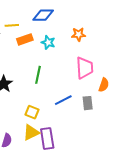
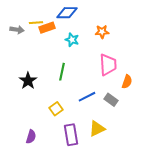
orange rectangle: (25, 39) -> (47, 28), moved
gray rectangle: (88, 103) -> (111, 100), turned -48
yellow square: (32, 112) -> (56, 109), turned 32
yellow triangle: (31, 132) -> (97, 129), moved

